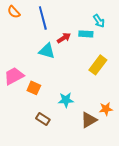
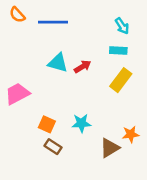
blue line: (43, 18) -> (53, 22), turned -75
cyan rectangle: (86, 34) -> (118, 51), moved
red arrow: (64, 38) -> (83, 67), moved
orange square: (34, 88) -> (47, 124), moved

